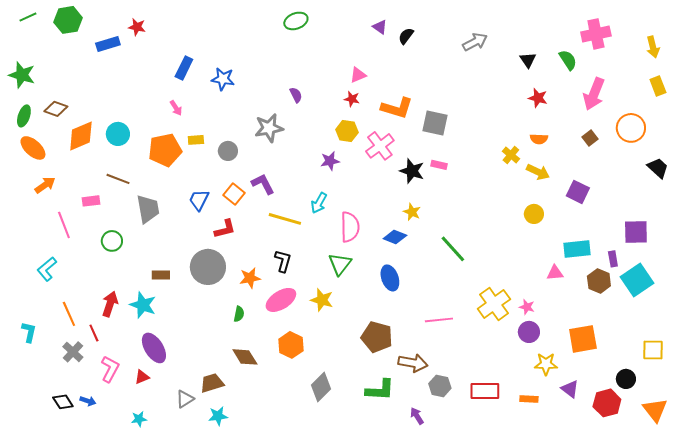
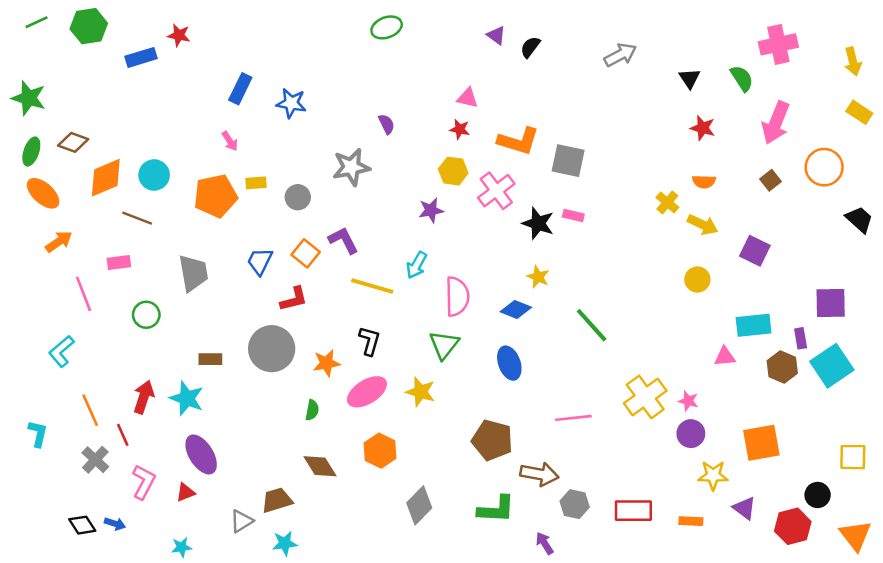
pink triangle: (358, 75) -> (468, 98), turned 36
yellow rectangle: (658, 86) -> (859, 112), turned -36
brown line: (118, 179) -> (137, 218), moved

